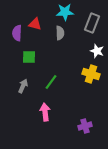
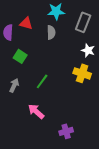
green square: (29, 57) -> (20, 56), turned 32
pink arrow: (45, 112) -> (36, 111), turned -42
purple cross: (85, 126) -> (66, 131), moved

